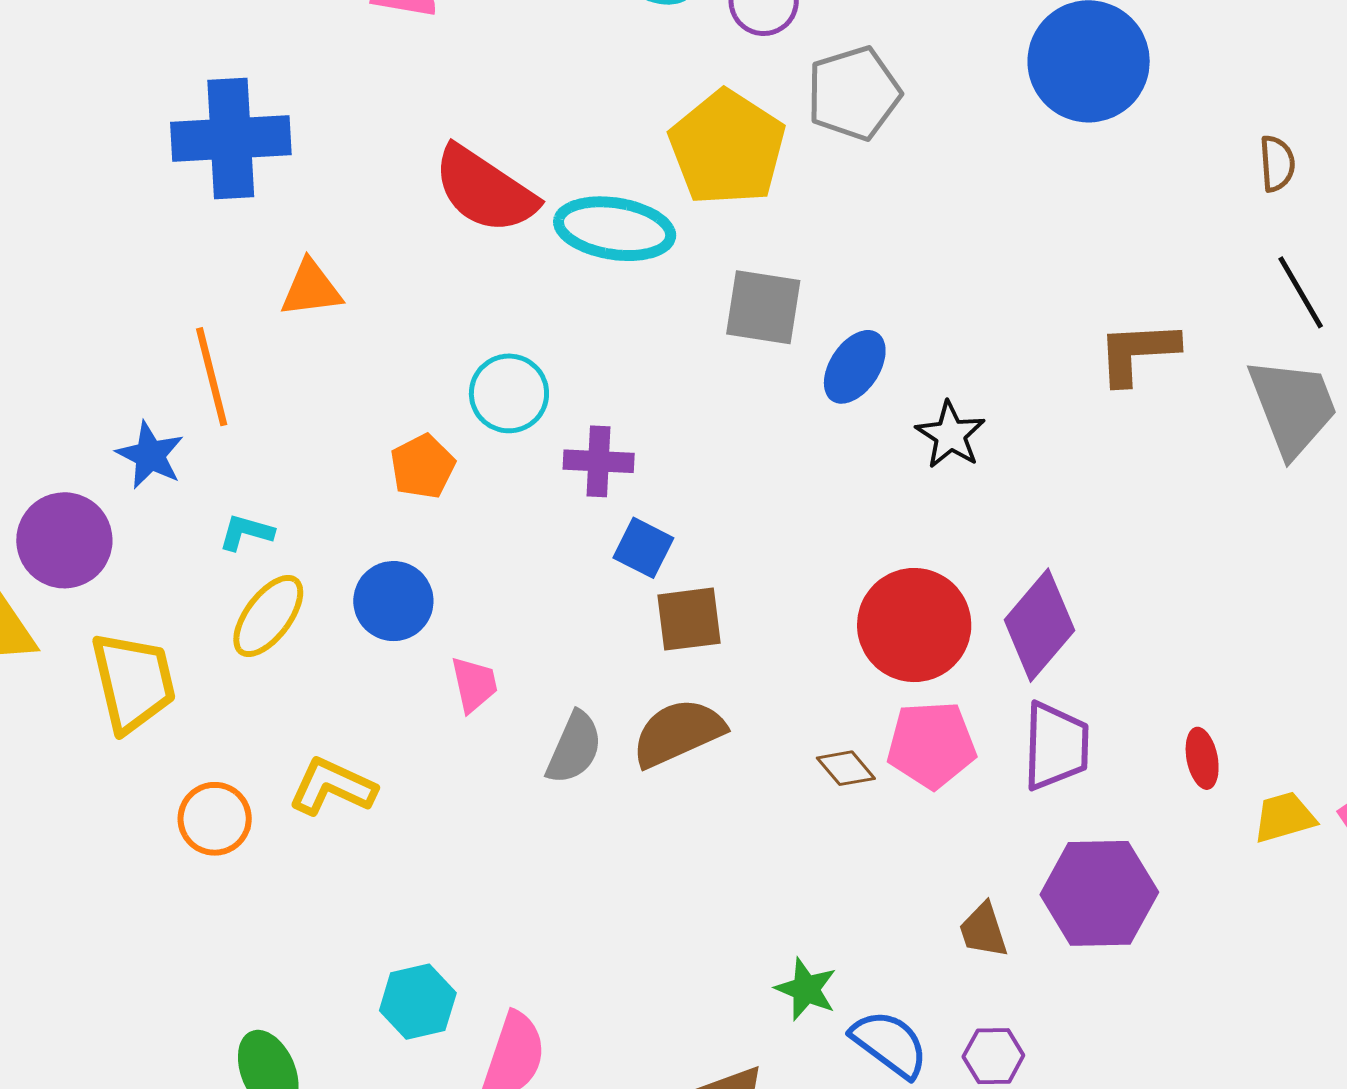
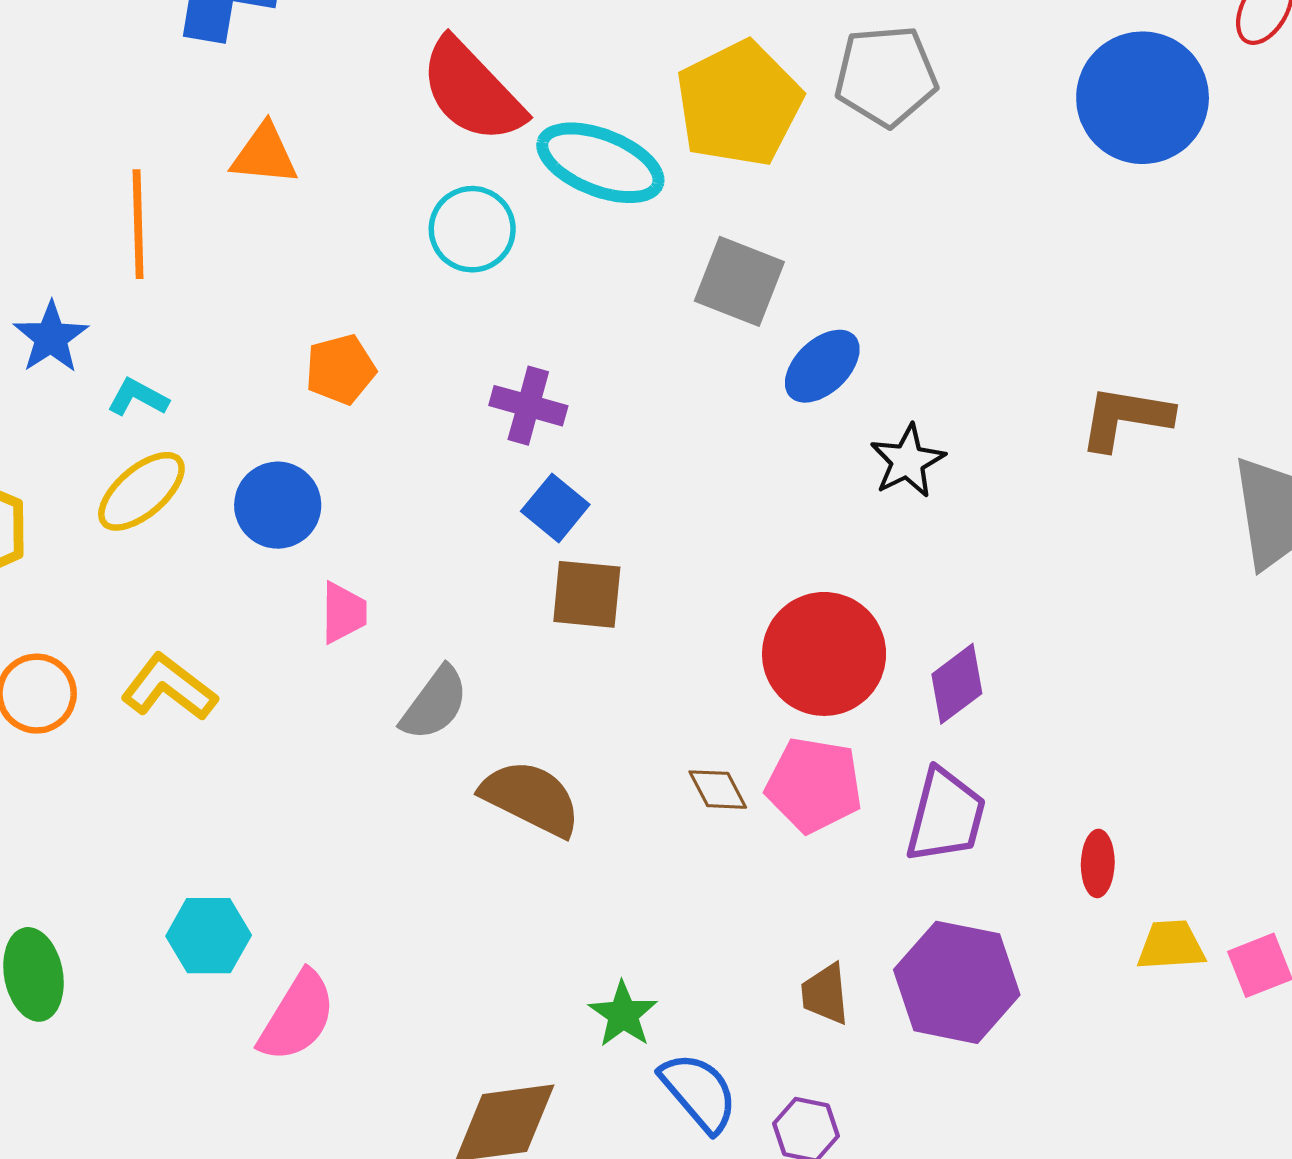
cyan circle: (509, 393) -> (472, 229), moved
blue star: (150, 455) -> (51, 337), moved
purple diamond: (1039, 625) -> (957, 684), size x0.7
brown semicircle: (678, 733) -> (531, 798), moved, turned 38

